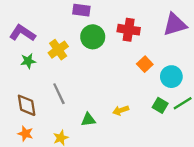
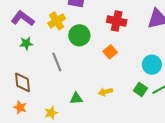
green circle: (93, 37) -> (79, 35), moved
yellow cross: (58, 50) -> (57, 21), moved
orange square: (145, 64) -> (110, 52), moved
gray line: (59, 94) -> (57, 62), moved

